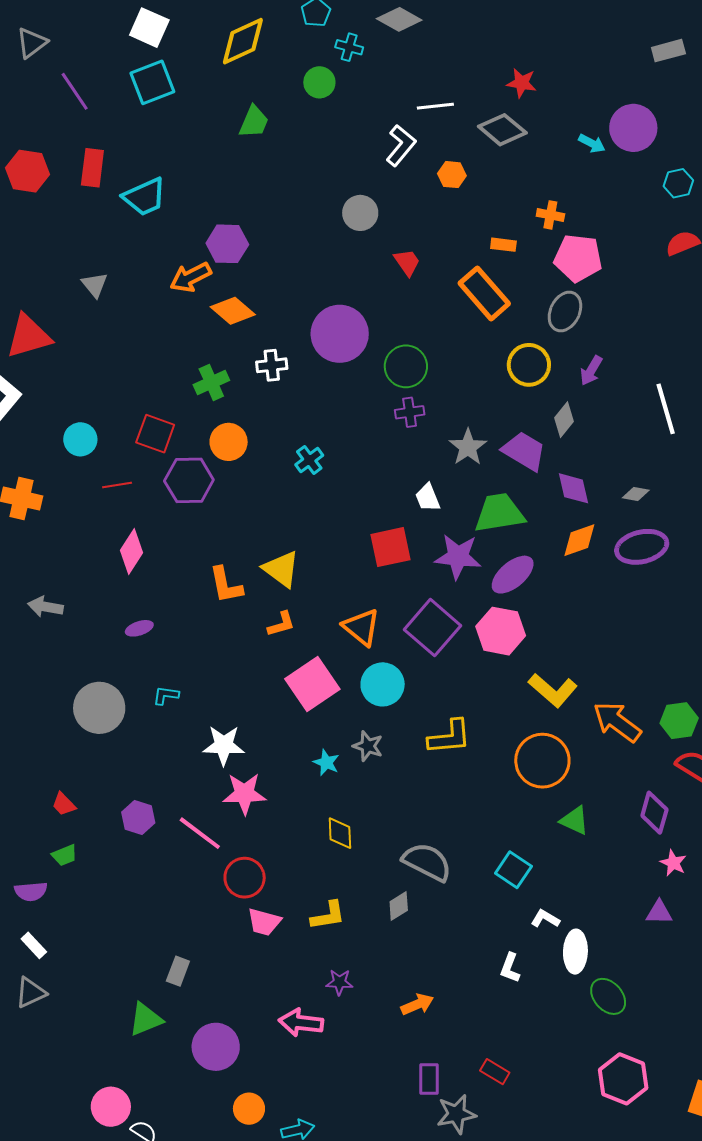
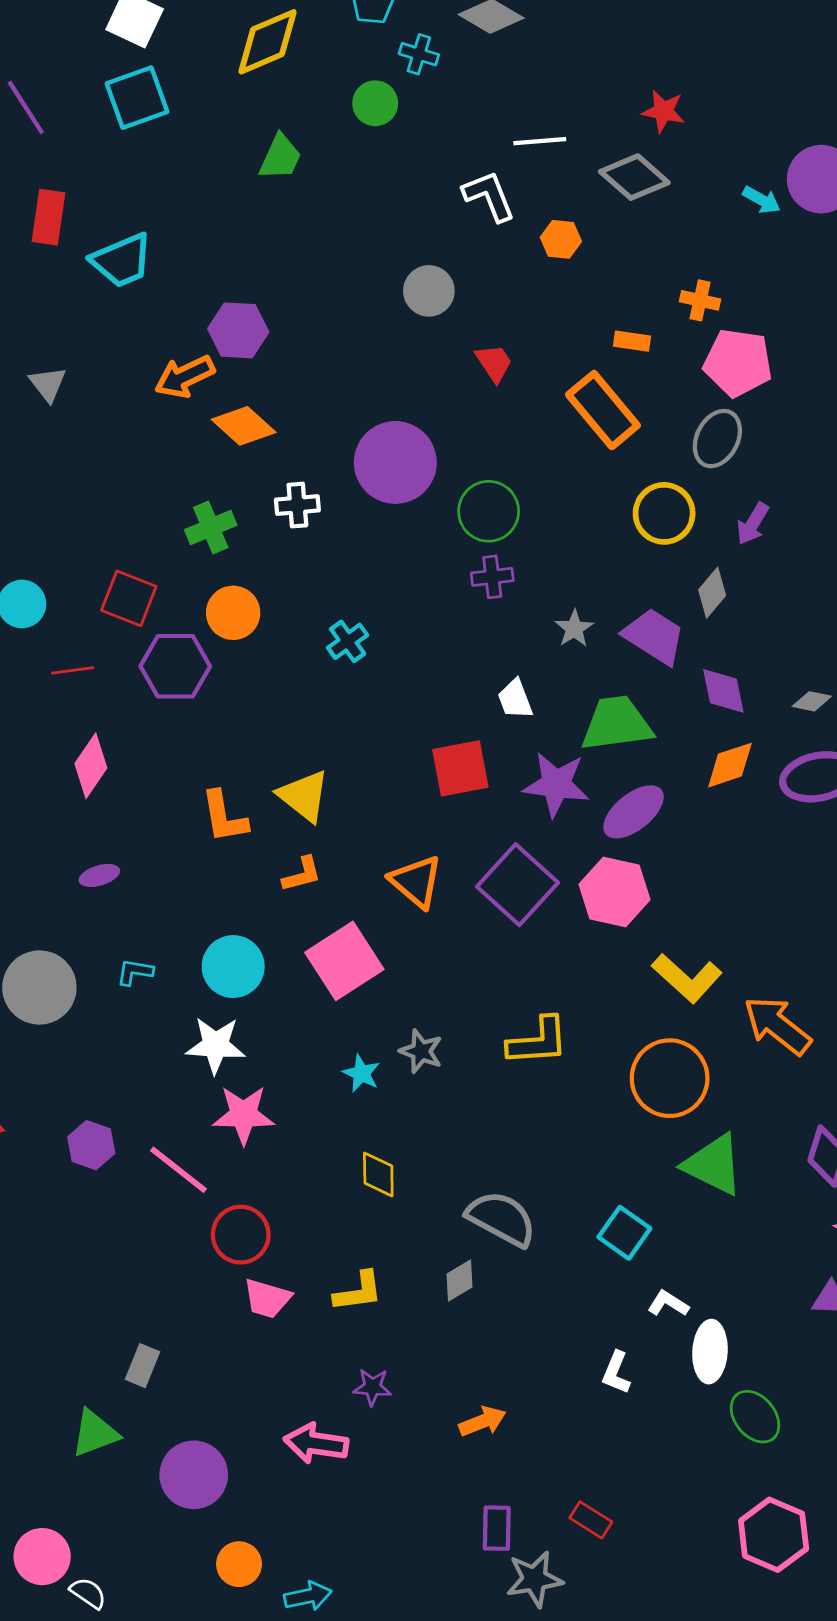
white L-shape: (401, 145) -> (489, 196), turned -63
gray star: (468, 447) -> (574, 629), size x0.7
cyan circle: (383, 684) -> (233, 967), moved
green triangle: (575, 820) -> (713, 1165), size x1.5

